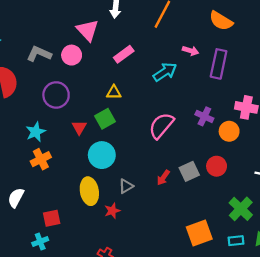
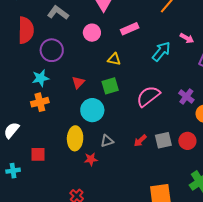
pink circle: (72, 55) -> (92, 33), moved
cyan arrow: (165, 72) -> (161, 51), turned -30
purple circle: (56, 95) -> (52, 50), moved
green square: (105, 119) -> (110, 86), moved
cyan cross: (40, 242) -> (13, 171), moved

